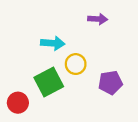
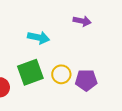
yellow circle: (76, 64) -> (61, 74), moved

